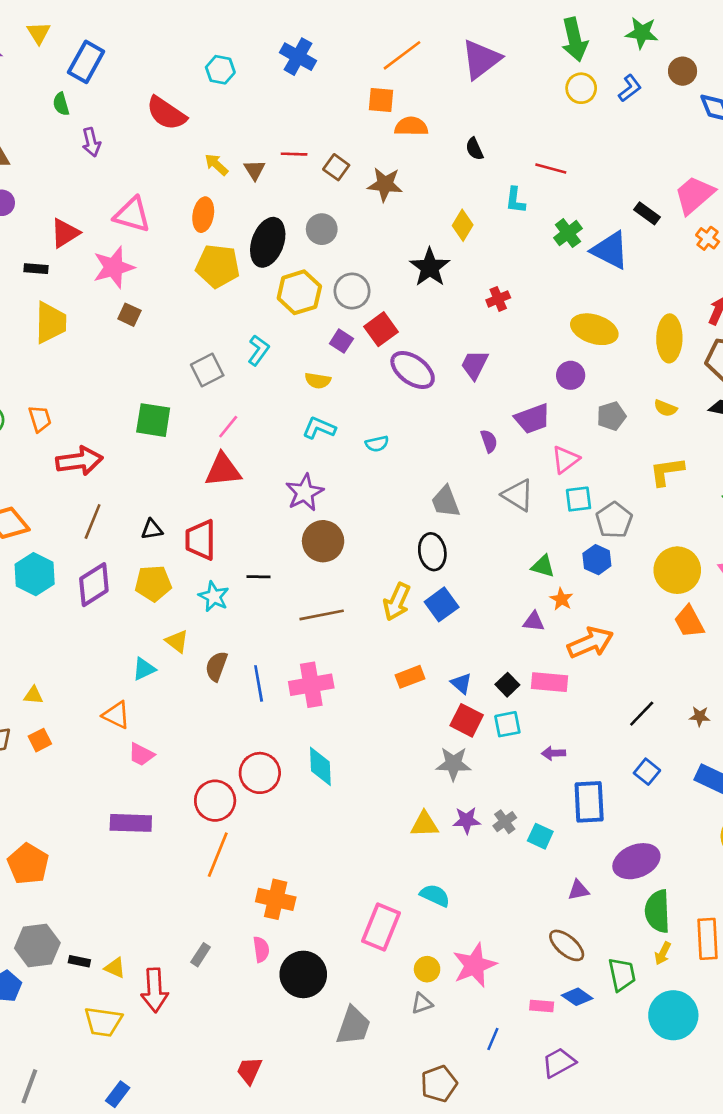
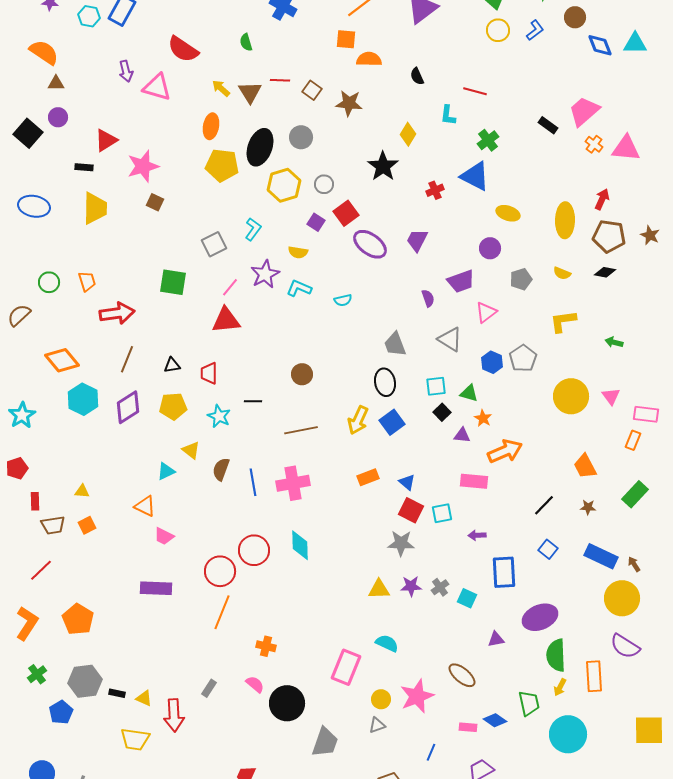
cyan hexagon: (220, 70) -> (89, 16), moved
green semicircle: (61, 104) -> (246, 42), moved
brown triangle: (255, 170) -> (250, 92), size x1.4
pink triangle: (132, 215) -> (157, 87), moved
blue triangle: (610, 250) -> (475, 176), moved
gray circle: (352, 291) -> (324, 184), size x0.7
yellow ellipse: (594, 329) -> (508, 213), size x0.7
purple star: (305, 492) -> (265, 274), moved
cyan square: (578, 499) -> (436, 386), moved
red trapezoid: (201, 540) -> (209, 373), size x0.7
brown circle: (323, 541) -> (302, 374), size x0.7
blue hexagon: (597, 560) -> (492, 362), moved
orange trapezoid: (689, 622) -> (585, 466), moved
black square: (507, 685) -> (442, 412), moved
orange cross: (276, 899) -> (266, 646), size x0.7
brown ellipse: (567, 945) -> (462, 675), moved
pink semicircle: (261, 949) -> (255, 684), turned -42

